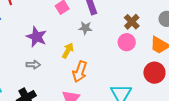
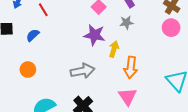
purple star: (36, 37) -> (94, 35), moved
gray arrow: (33, 65) -> (83, 71), size x1.6

